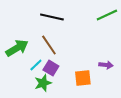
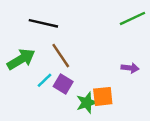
black line: (52, 17) -> (43, 23), moved
purple arrow: (106, 65) -> (130, 68), moved
green star: (43, 83) -> (87, 103), moved

